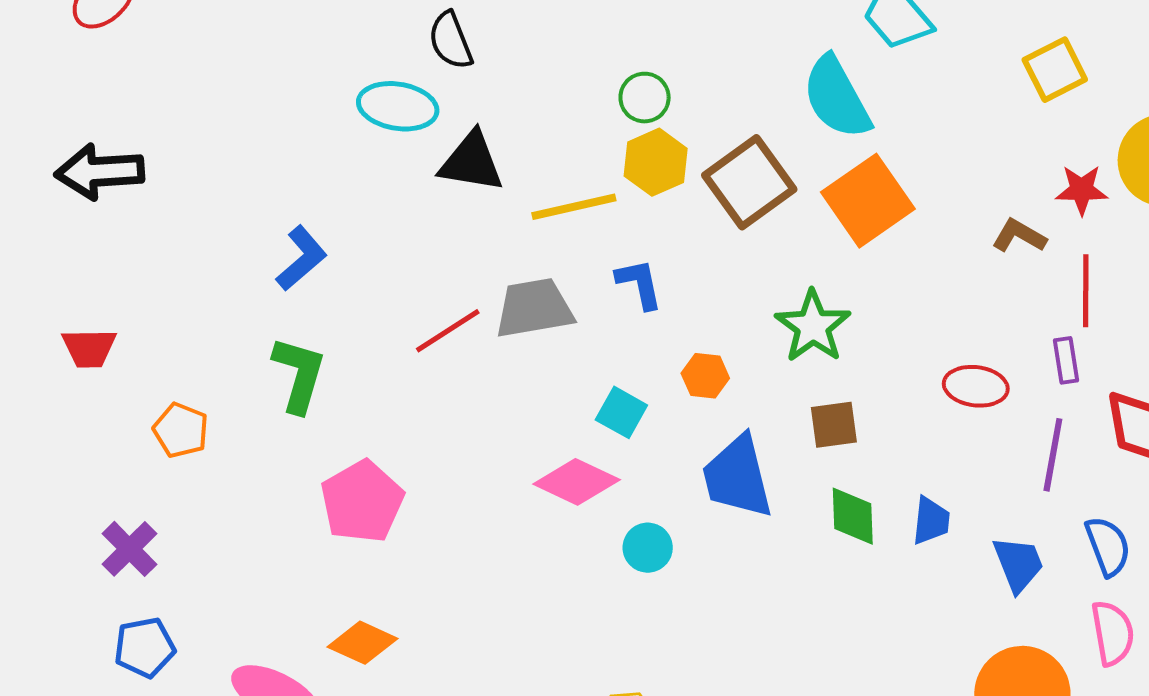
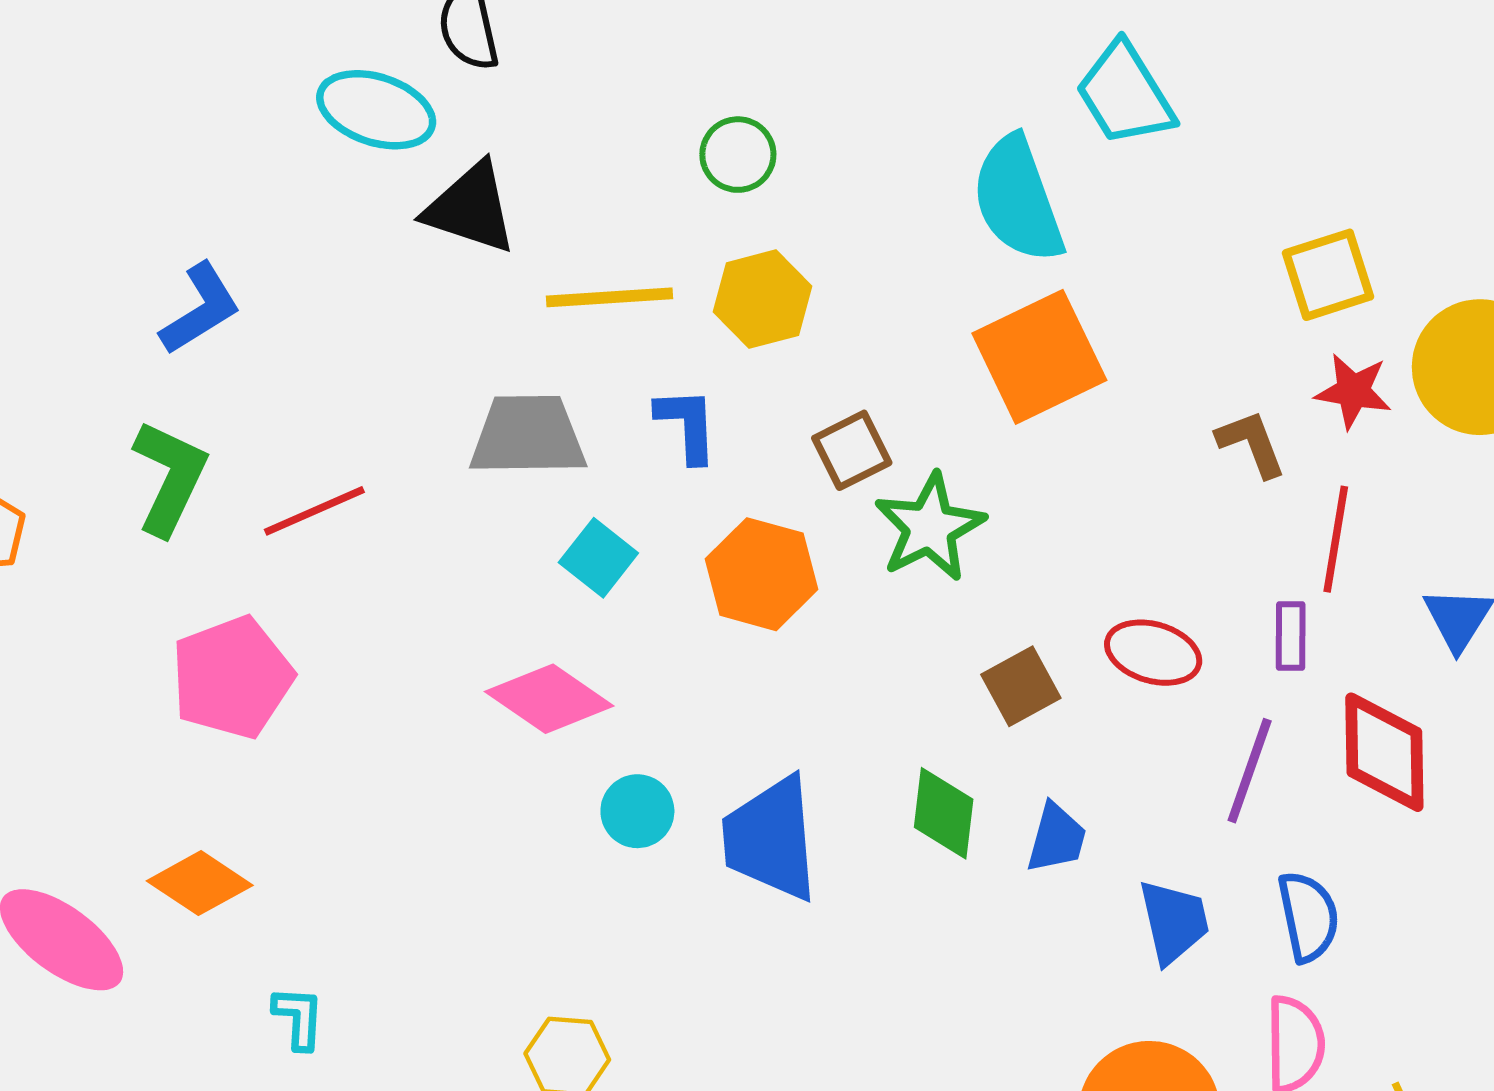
yellow square: (1055, 70) -> (1328, 275), moved
yellow hexagon: (656, 162) -> (763, 299), moved
brown square: (749, 182) -> (852, 450), moved, size x0.6
brown L-shape: (1019, 236) -> (1251, 444), turned 30
red line: (448, 331) -> (314, 511), moved
orange hexagon: (705, 376) -> (761, 574), size x1.6
cyan square: (621, 412) -> (598, 558), moved
brown square: (834, 425) -> (1021, 686), moved, turned -30
blue trapezoid: (737, 477) -> (771, 839), moved

